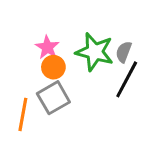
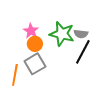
gray semicircle: (124, 52) -> (81, 34), turned -104

